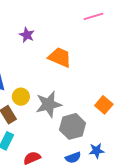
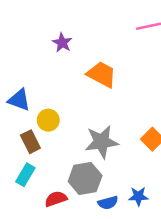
gray star: (49, 104) -> (102, 142), moved
gray hexagon: (72, 126) -> (85, 179), moved

